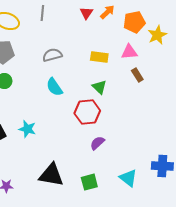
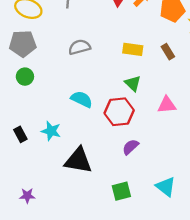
pink triangle: (129, 52) -> (167, 105), moved
brown rectangle: (137, 75) -> (168, 52), moved
cyan semicircle: (54, 87) -> (82, 99), moved, turned 150
black triangle: (51, 175) -> (78, 160), moved

